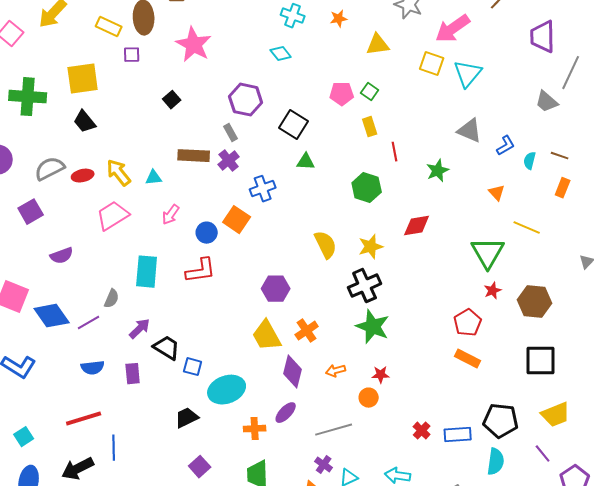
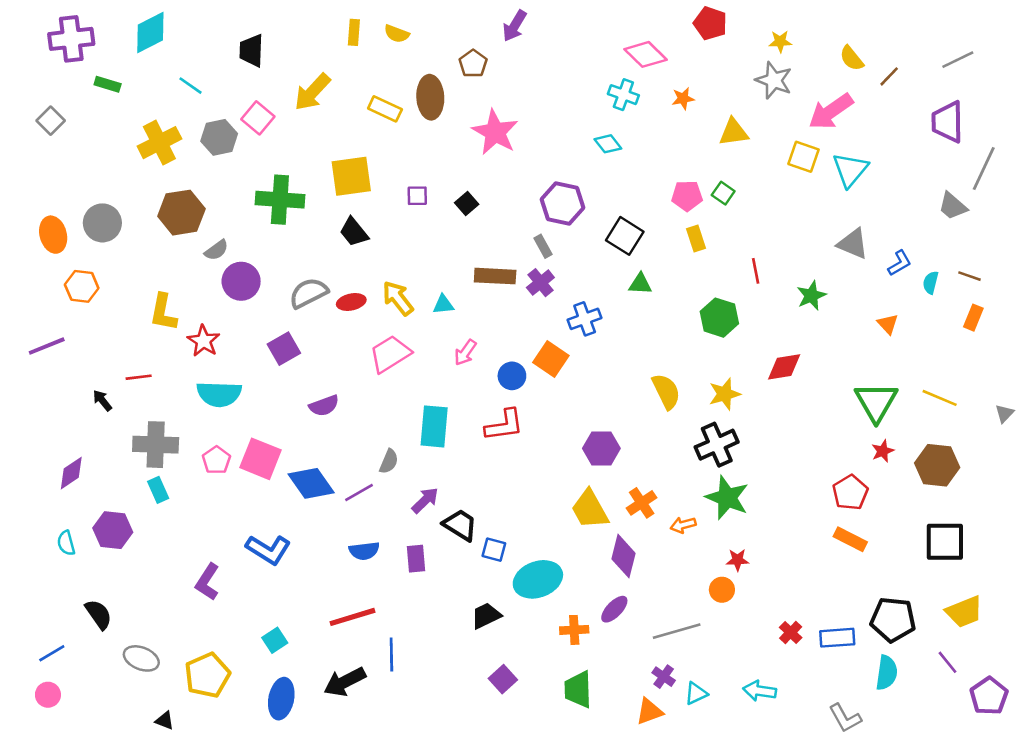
purple square: (132, 55) -> (417, 196), moved
yellow rectangle: (370, 127) -> (696, 238), moved
yellow line: (527, 228) -> (940, 398), moved
orange arrow: (336, 371) -> (683, 525), moved

